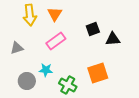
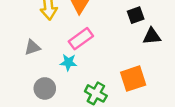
black square: (93, 29) -> (136, 15), moved
cyan star: (46, 70) -> (68, 62), moved

